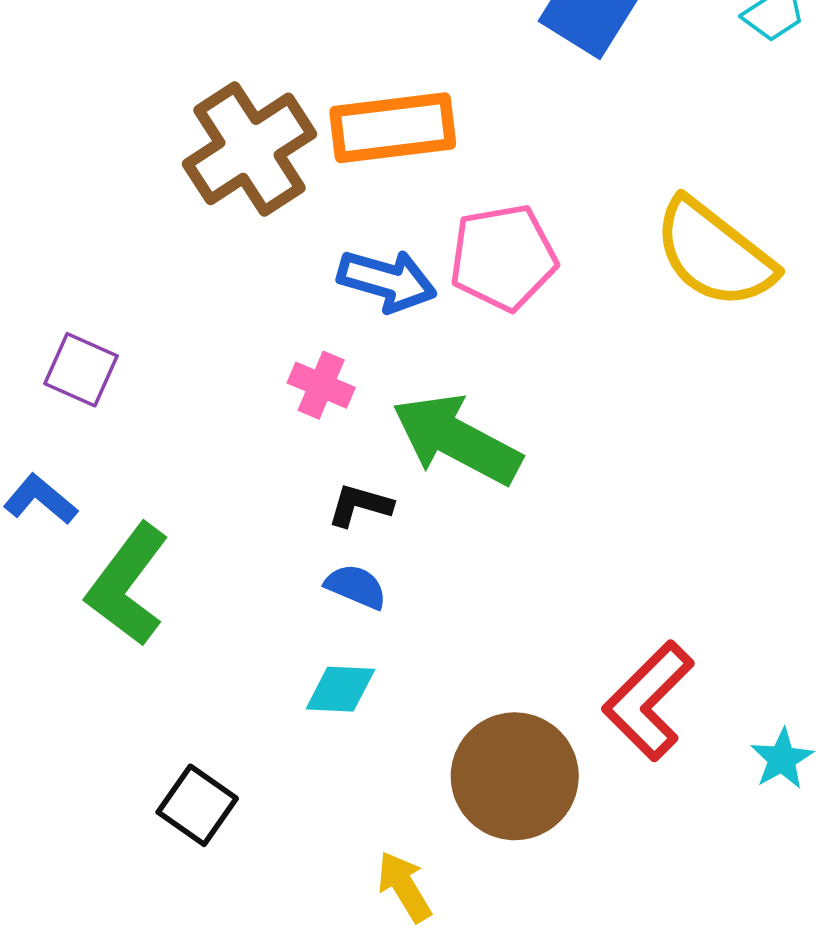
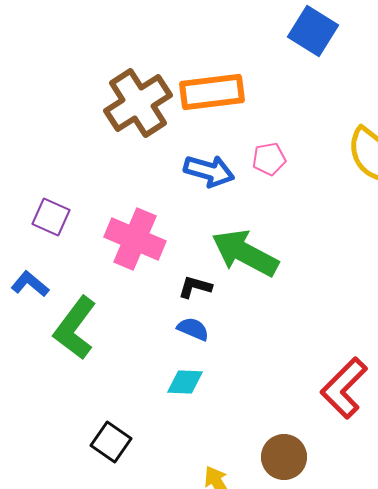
pink pentagon: (503, 257) -> (269, 159), size x0.6
pink cross: (321, 385) -> (135, 239), moved, size x1.8
brown circle: (515, 776) -> (284, 457), moved, size x0.7

